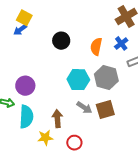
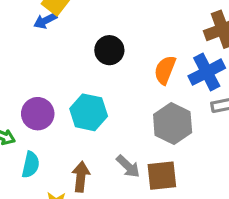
blue cross: (121, 43) -> (207, 72), size x1.5
cyan hexagon: (78, 80) -> (89, 112), moved
cyan semicircle: (26, 117) -> (31, 165), size x0.7

